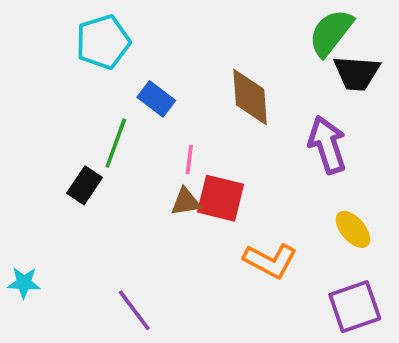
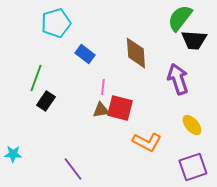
green line: (116, 143) -> (36, 78), moved

